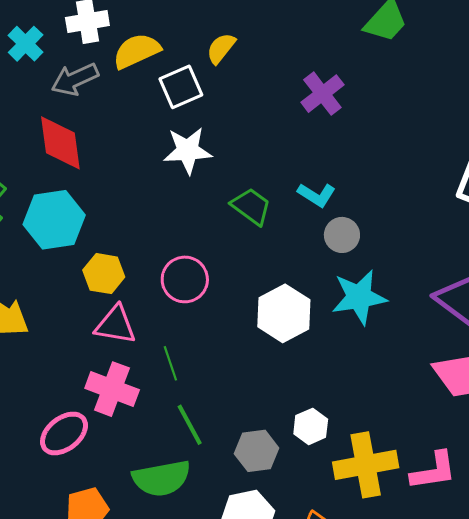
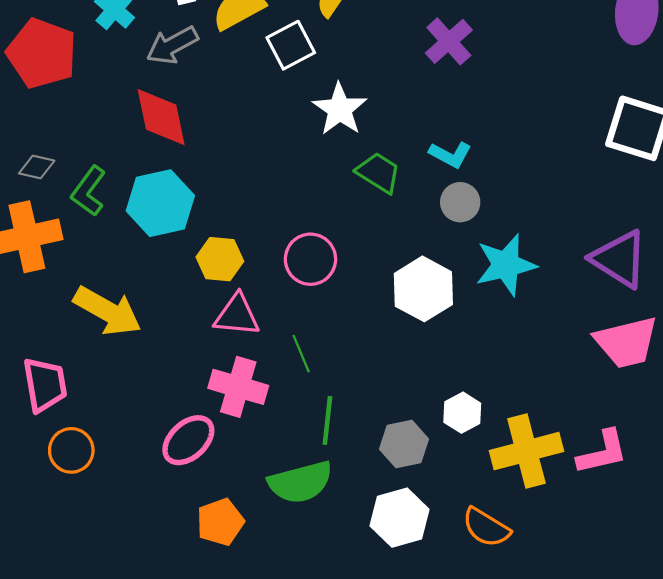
white star: (188, 151) -> (340, 109), moved, turned -30
gray circle: (342, 235) -> (460, 202), moved
green line: (190, 425) -> (327, 420), turned 39

